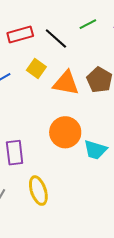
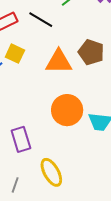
yellow square: (36, 69) -> (15, 54), moved

